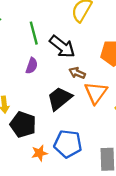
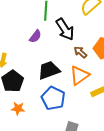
brown arrow: (77, 73) -> (80, 52), moved
blue pentagon: (68, 144) -> (53, 98), moved

